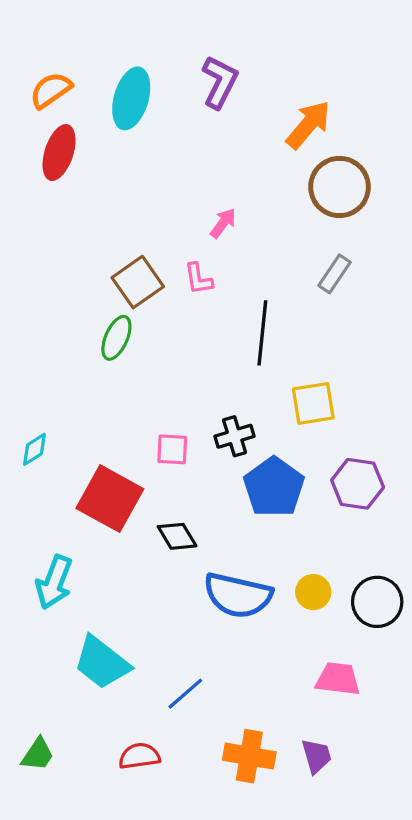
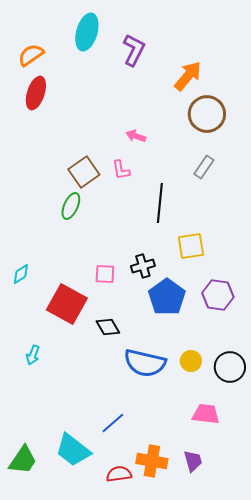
cyan ellipse: (131, 98) -> (87, 32), moved
pink arrow: (223, 223) -> (136, 136), turned -108
cyan arrow: (54, 582) -> (33, 355), size x0.6
cyan trapezoid: (102, 663) -> (73, 450), moved
green trapezoid: (38, 754) -> (23, 460), size x1.4
red semicircle: (139, 756) -> (119, 474), moved

